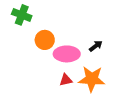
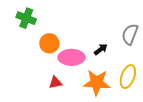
red triangle: (66, 80) -> (55, 83), moved

